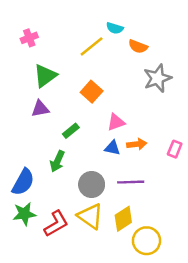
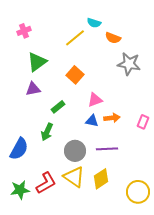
gray star: (158, 78) -> (129, 64), turned 30
green star: (24, 214) -> (20, 190), moved
yellow circle: (147, 241) -> (138, 192), moved

